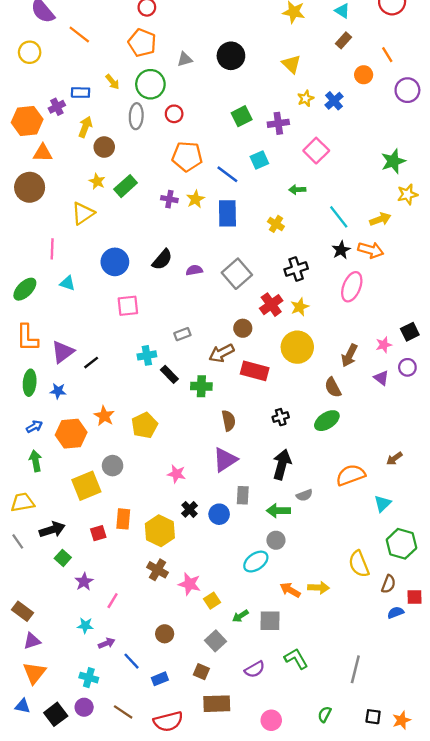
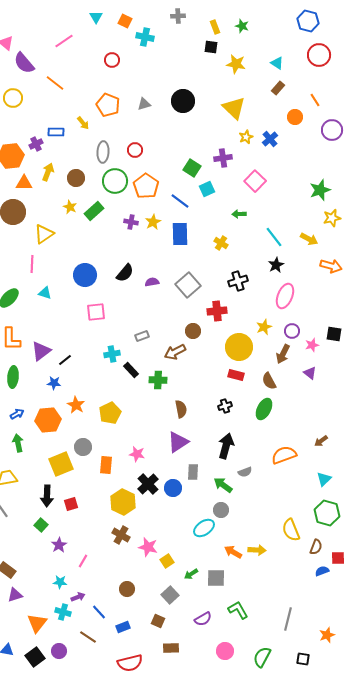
orange pentagon: (142, 43) -> (108, 105), moved
yellow triangle: (291, 64) -> (234, 108), size x1.4
green circle: (150, 84) -> (115, 181), moved
green square: (242, 116) -> (192, 168), moved, turned -30
yellow arrow: (85, 127) -> (48, 172), moved
orange pentagon: (187, 156) -> (146, 186), turned 30
yellow triangle: (83, 213) -> (44, 234), moved
yellow arrow: (380, 219) -> (309, 239), turned 48
orange arrow: (371, 250) -> (331, 266), moved
red cross: (271, 305) -> (217, 311), turned 30
yellow star: (300, 307) -> (264, 327), moved
black square: (410, 332) -> (334, 334), turned 35
purple circle: (407, 367) -> (292, 331), moved
red rectangle: (255, 371) -> (236, 375), moved, size x0.7
blue star: (58, 391) -> (54, 383), moved
green ellipse: (327, 421) -> (264, 409), turned -30
cyan triangle: (383, 504) -> (324, 479), moved
black cross: (189, 509) -> (148, 484), size x1.5
green arrow: (278, 511) -> (223, 485), turned 36
orange rectangle: (123, 519) -> (106, 465), moved
black arrow: (52, 530) -> (47, 496), moved, turned 110
orange triangle: (34, 673) -> (37, 623), moved
cyan cross: (89, 678) -> (63, 612), moved
brown rectangle: (217, 704) -> (171, 648), size x0.7
brown line: (123, 712) -> (88, 637), moved
green semicircle: (325, 714) -> (262, 657), size x1.5
pink circle: (271, 720) -> (225, 651), moved
orange star: (402, 720) -> (327, 635), moved

